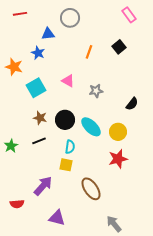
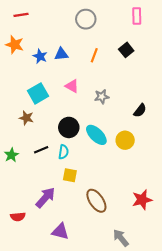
pink rectangle: (129, 15) -> (137, 16), turned 35
gray circle: (70, 18) -> (86, 19), moved
blue triangle: (48, 34) -> (61, 54), moved
orange star: (14, 67) -> (15, 45), moved
brown star: (40, 118) -> (26, 118), moved
cyan semicircle: (70, 147) -> (63, 152), moved
red star: (118, 159) -> (142, 200), moved

